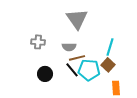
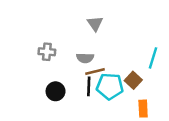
gray triangle: (77, 19) -> (95, 23), size x0.6
cyan line: (110, 47) -> (153, 58), moved
black line: (72, 70) -> (89, 86), turned 42

